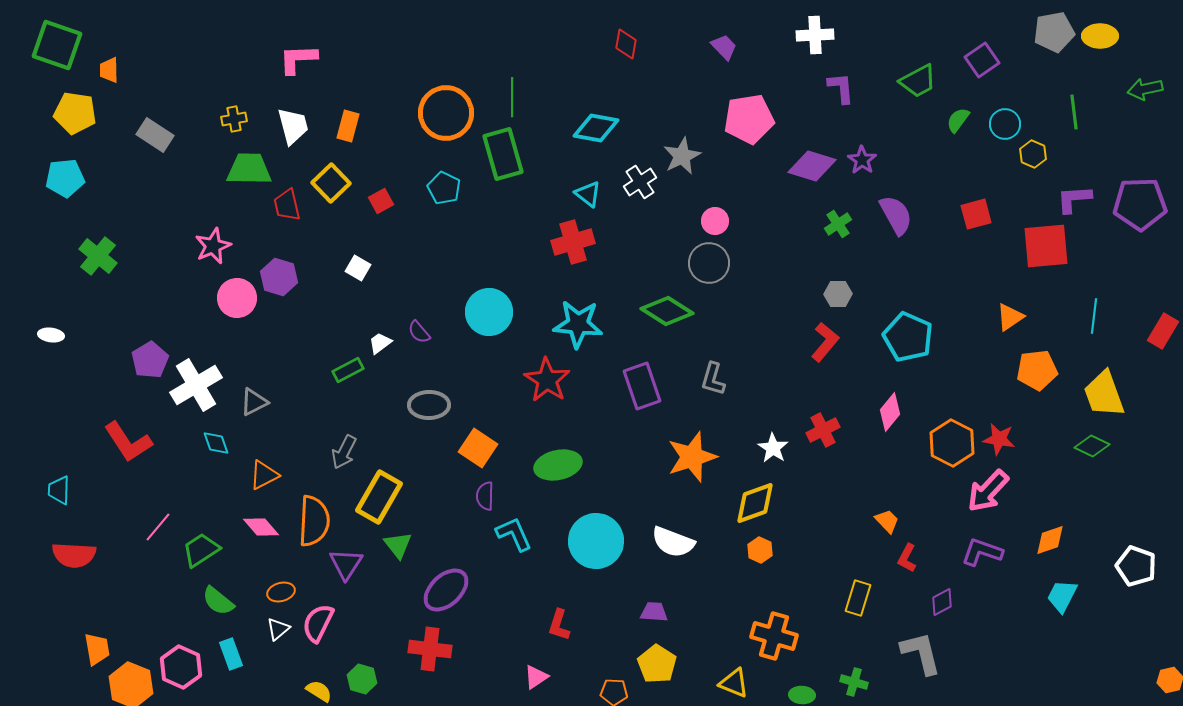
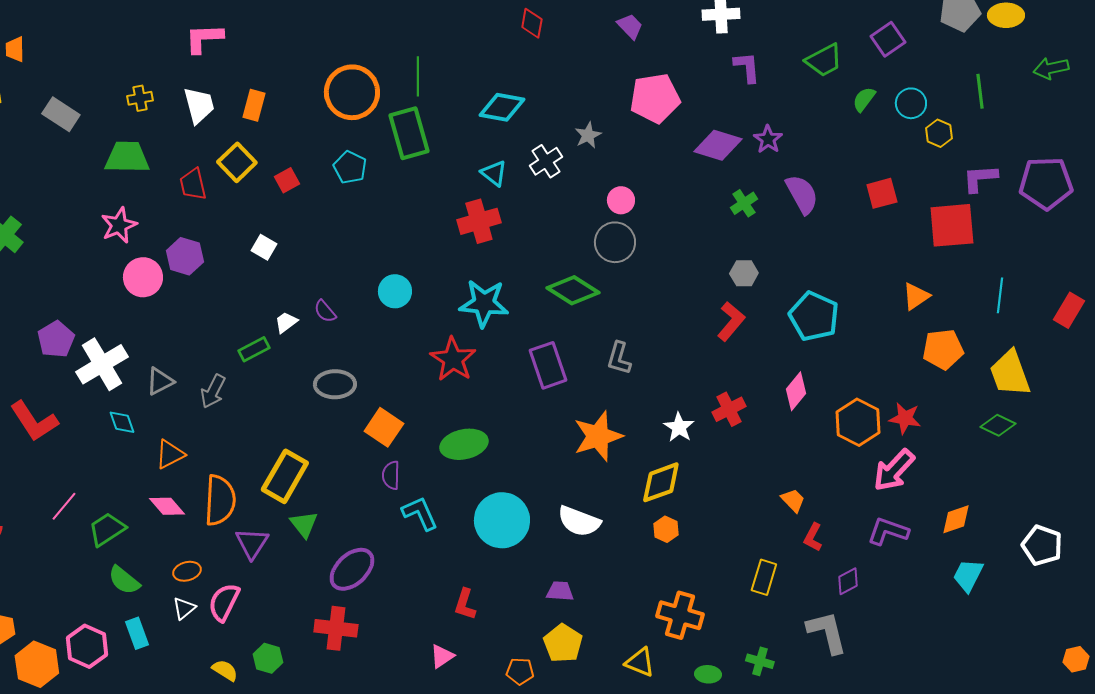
gray star: (682, 156) -> (588, 135), size x0.7
green trapezoid: (249, 169) -> (127, 157), moved
cyan circle: (489, 312) -> (395, 291), size x0.7
gray arrow: (344, 452) -> (213, 391), moved

